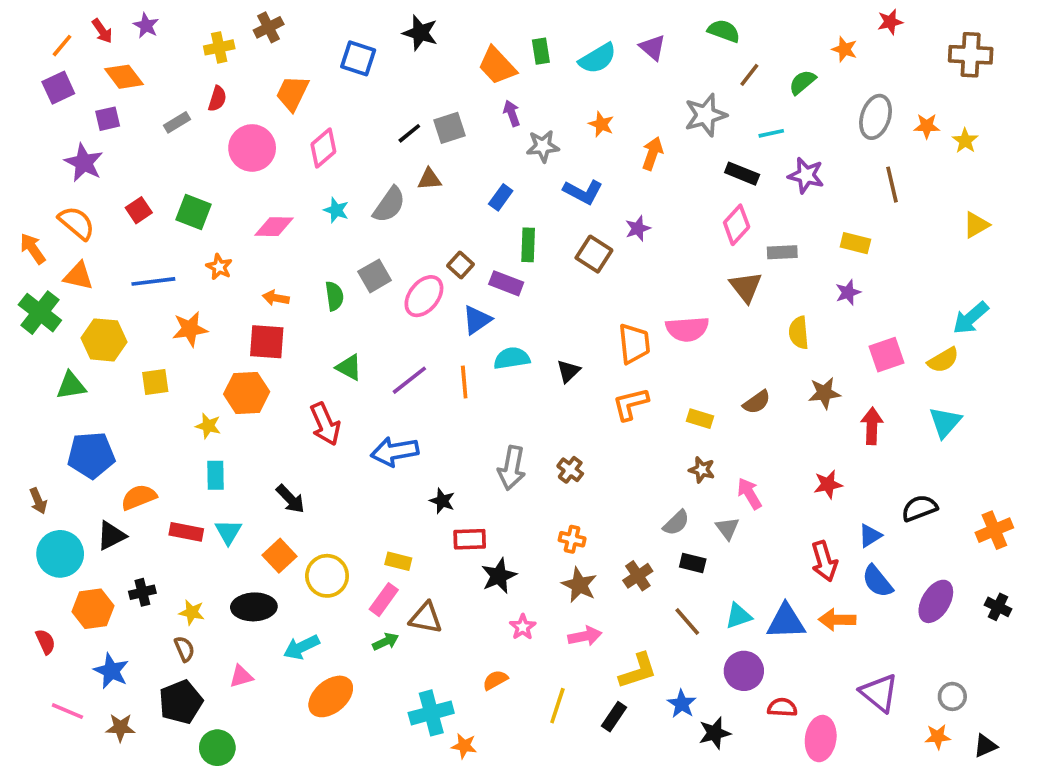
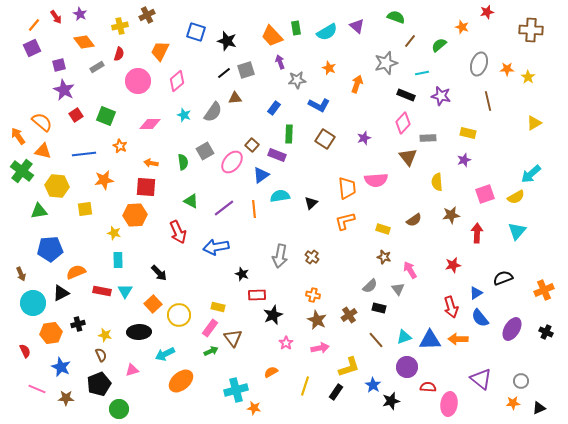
black star: (420, 33) -> (227, 41), moved
orange diamond: (124, 77) -> (84, 42), moved
purple star: (84, 163) -> (64, 90), moved
purple star: (638, 228) -> (364, 138), moved
brown triangle: (426, 618) -> (233, 338), turned 42

